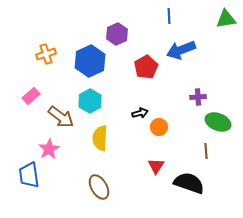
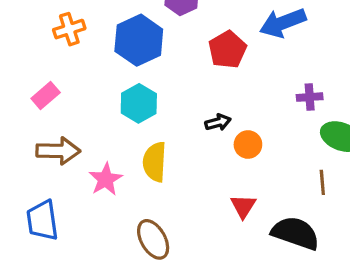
brown arrow: (61, 117) -> (58, 151), moved, turned -36
pink star: (49, 149) -> (106, 179), moved

